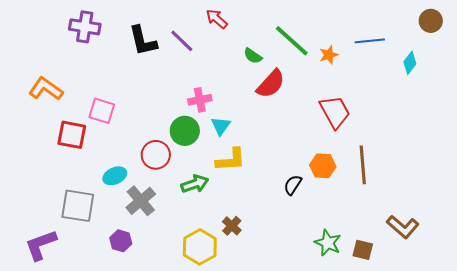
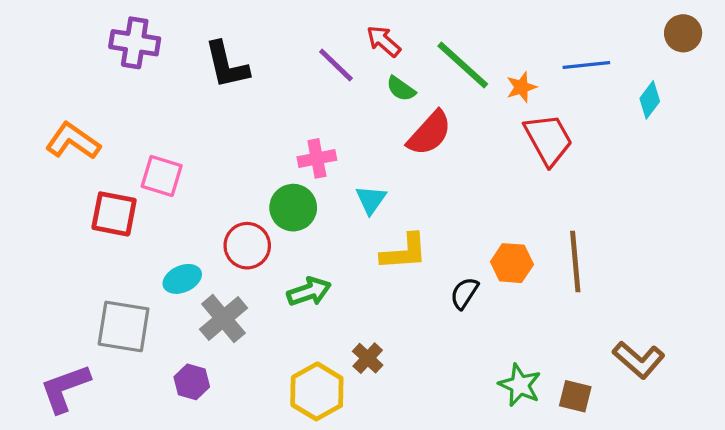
red arrow: (217, 19) -> (384, 41), moved
purple line: (182, 41) -> (336, 65), moved
red trapezoid: (335, 112) -> (548, 139), moved
cyan triangle: (221, 126) -> (371, 200), moved
yellow L-shape: (231, 160) -> (404, 252), moved

